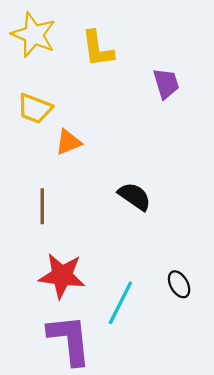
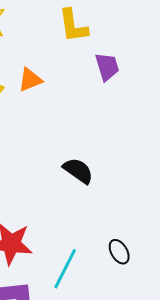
yellow L-shape: (98, 49) -> (73, 26), moved
orange triangle: (68, 142) -> (30, 80), moved

